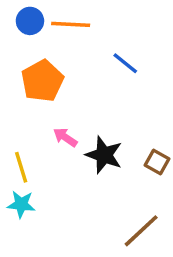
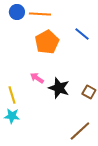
blue line: (125, 63) -> (82, 34), moved
orange pentagon: (42, 81) -> (47, 42), moved

